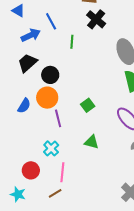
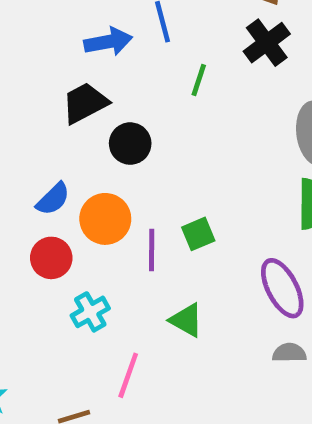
orange circle: (47, 98) -> (105, 219), moved
purple line: (58, 118) -> (152, 250), moved
red circle: (31, 170) -> (51, 258), moved
pink line: (62, 172) -> (128, 375), moved

